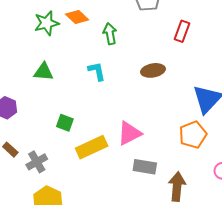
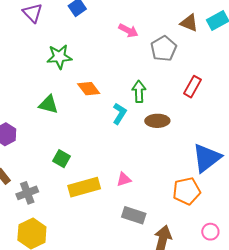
orange diamond: (77, 17) -> (89, 89), moved
green arrow: (110, 34) -> (139, 92), moved
cyan L-shape: (97, 71) -> (120, 114), moved, turned 35
pink triangle: (129, 133) -> (124, 179), size x0.6

